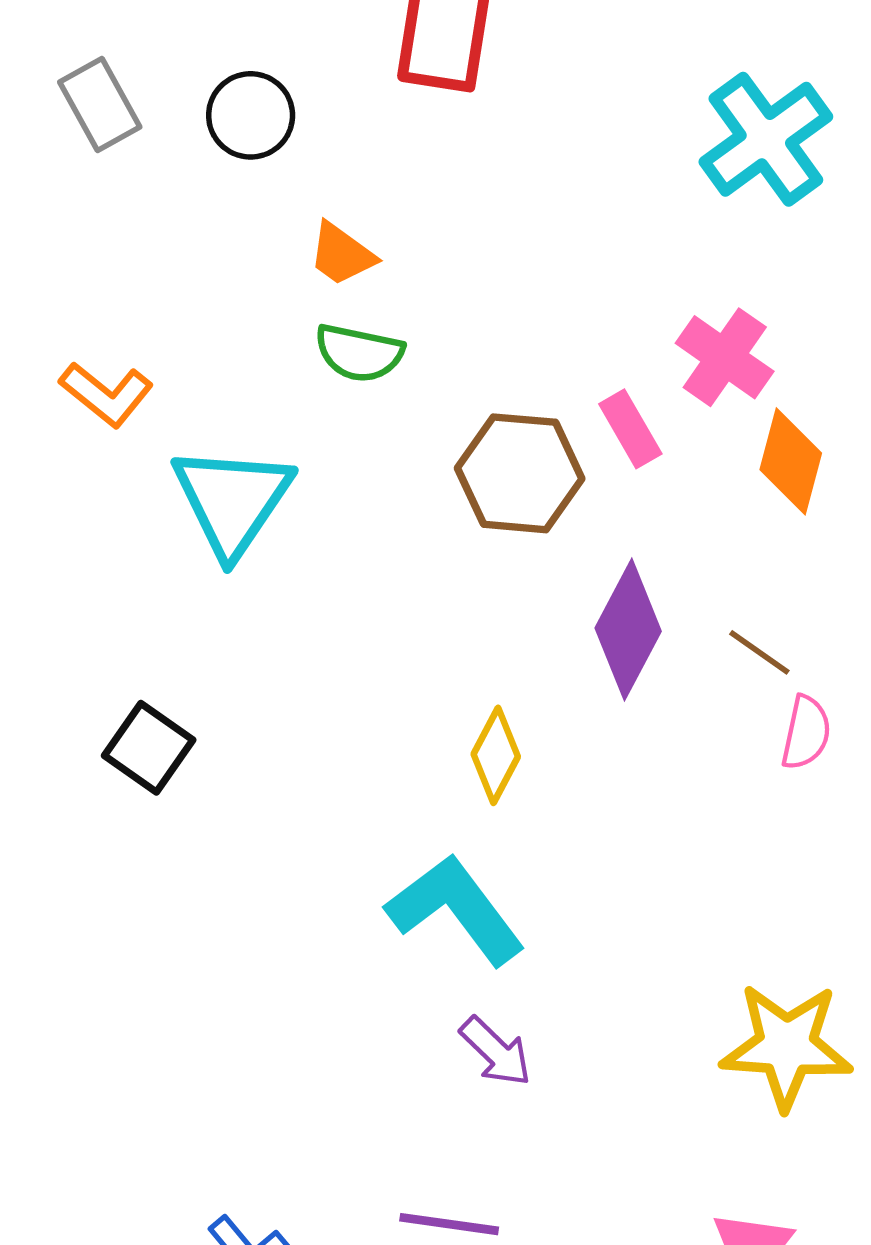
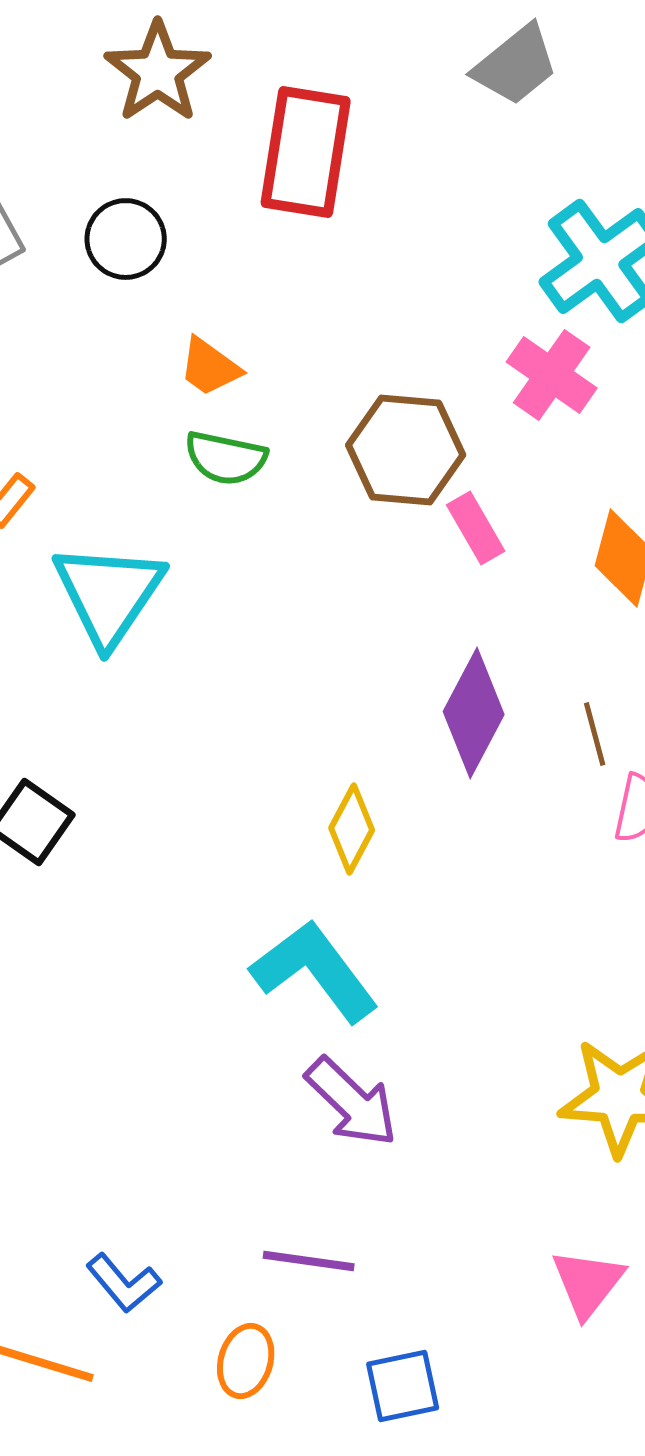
pink cross: (725, 357) -> (552, 375), moved
brown hexagon: (520, 473) -> (406, 450), moved
brown line: (759, 652) -> (595, 734), turned 40
purple arrow: (496, 1052) -> (352, 1102), size x1.4

